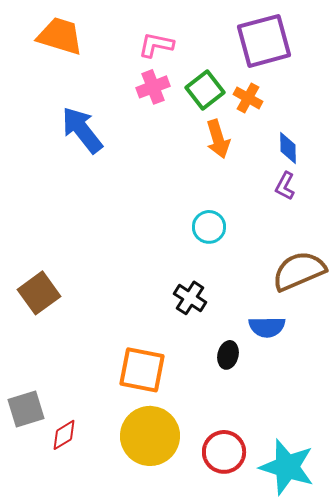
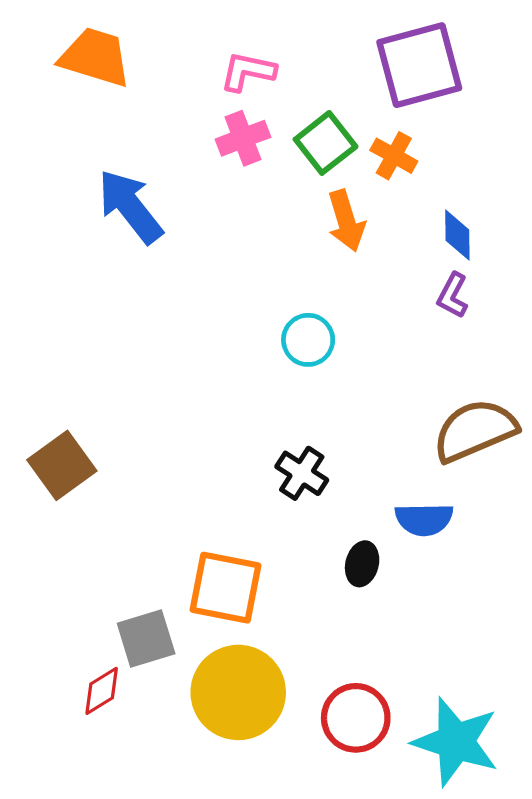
cyan circle: (209, 227) -> (308, 340), moved
gray square: (26, 409) -> (146, 638), moved

